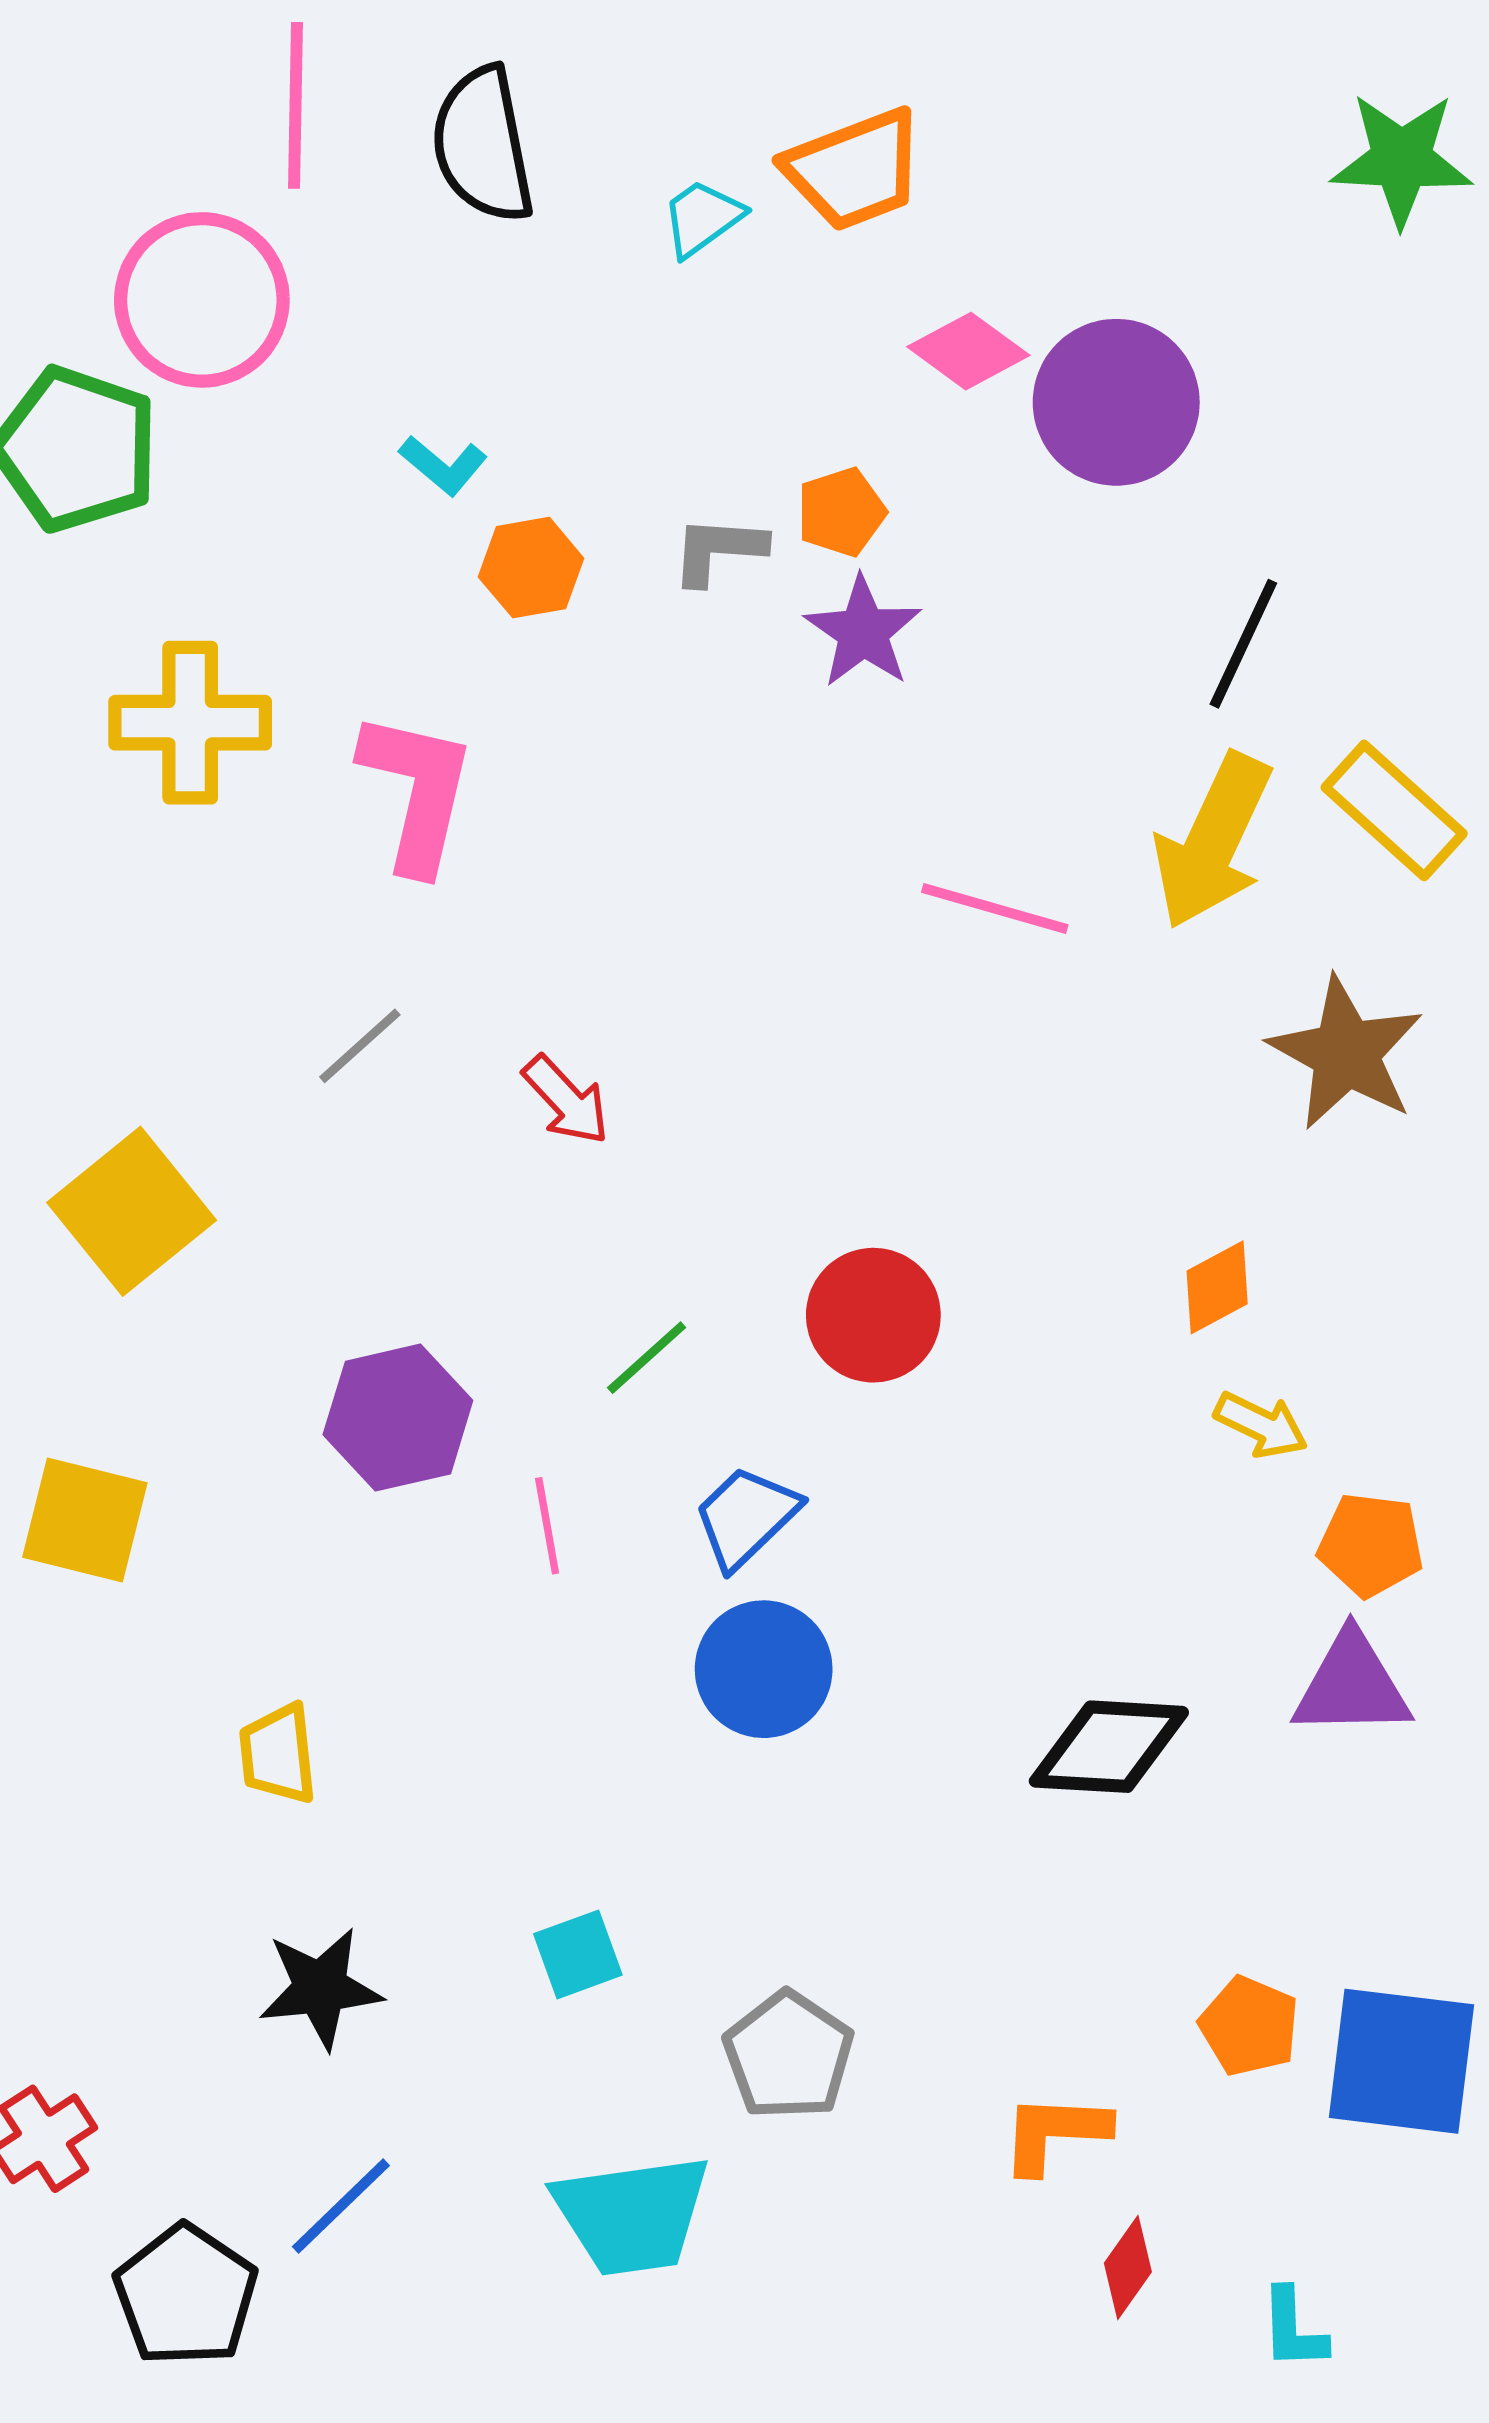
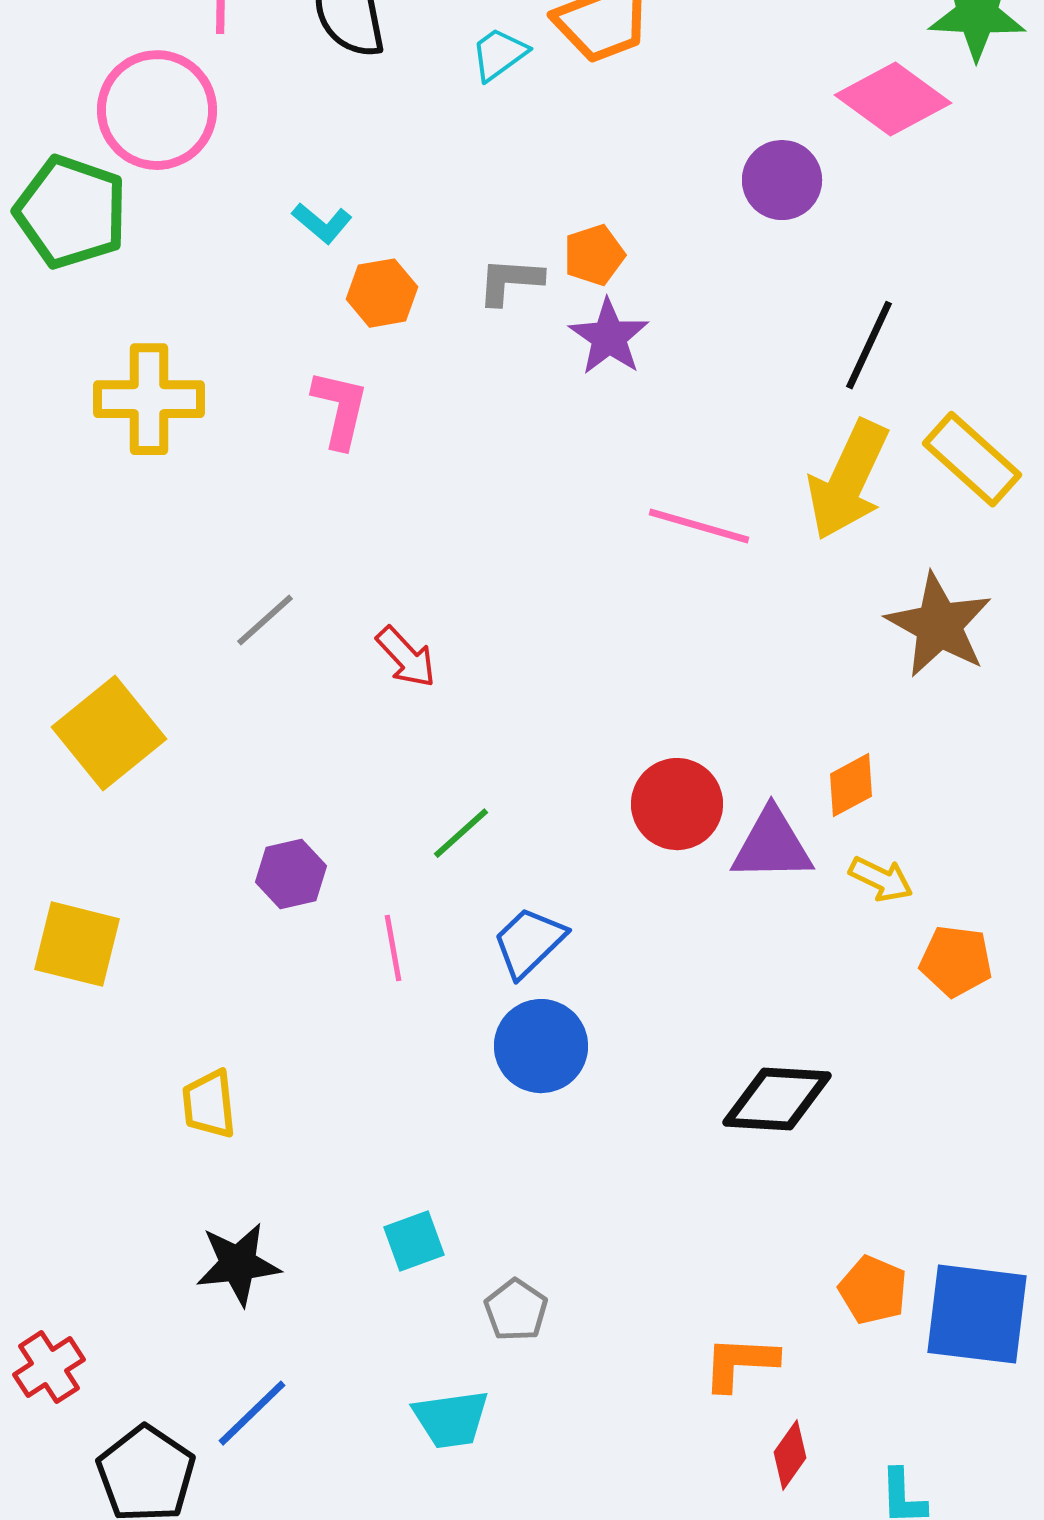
pink diamond: (968, 351) -> (893, 99), moved, size x1.4
purple circle: (1116, 402) -> (782, 180), size x0.7
pink L-shape: (417, 791) -> (340, 409), moved, size x0.7
red circle: (873, 1315) -> (677, 804), moved
purple hexagon: (398, 1418) -> (291, 874), size x0.7
purple triangle: (1352, 1685) -> (772, 845), moved
gray pentagon: (788, 2055) -> (516, 1310), moved, size x0.7
cyan trapezoid: (632, 2215) -> (451, 1419), size x0.7

